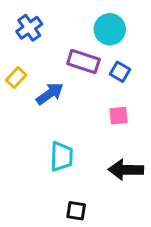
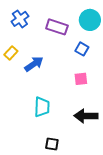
cyan circle: (110, 29) -> (90, 20), moved
purple rectangle: (83, 61) -> (57, 27), moved

